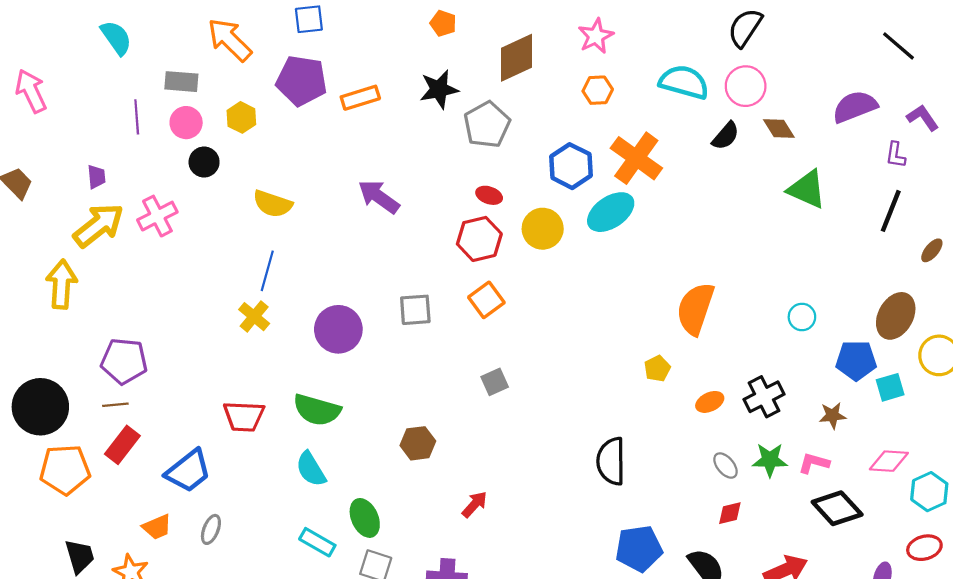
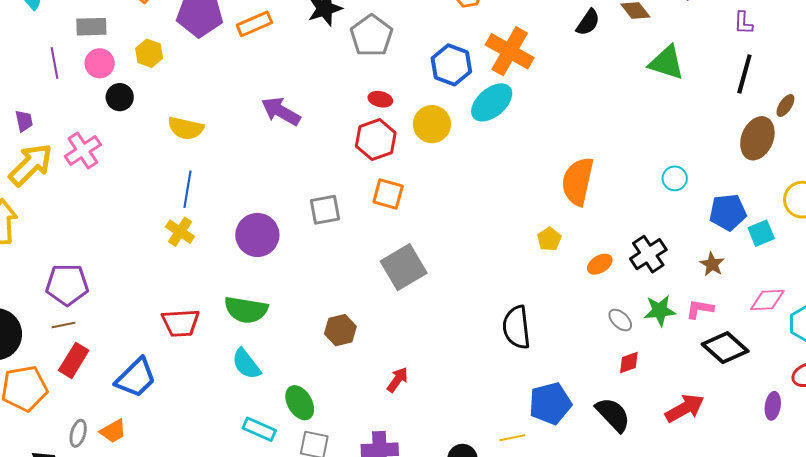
orange square: (486, 300) -> (388, 194), turned -32
brown ellipse: (896, 316) -> (757, 138), moved
gray square: (495, 382) -> (404, 267), size x1.8
brown star: (833, 415) -> (712, 264), turned -30
gray ellipse: (211, 529) -> (78, 433), moved

